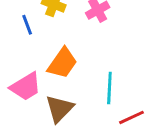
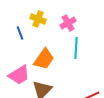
cyan line: (109, 88) -> (76, 48), moved

